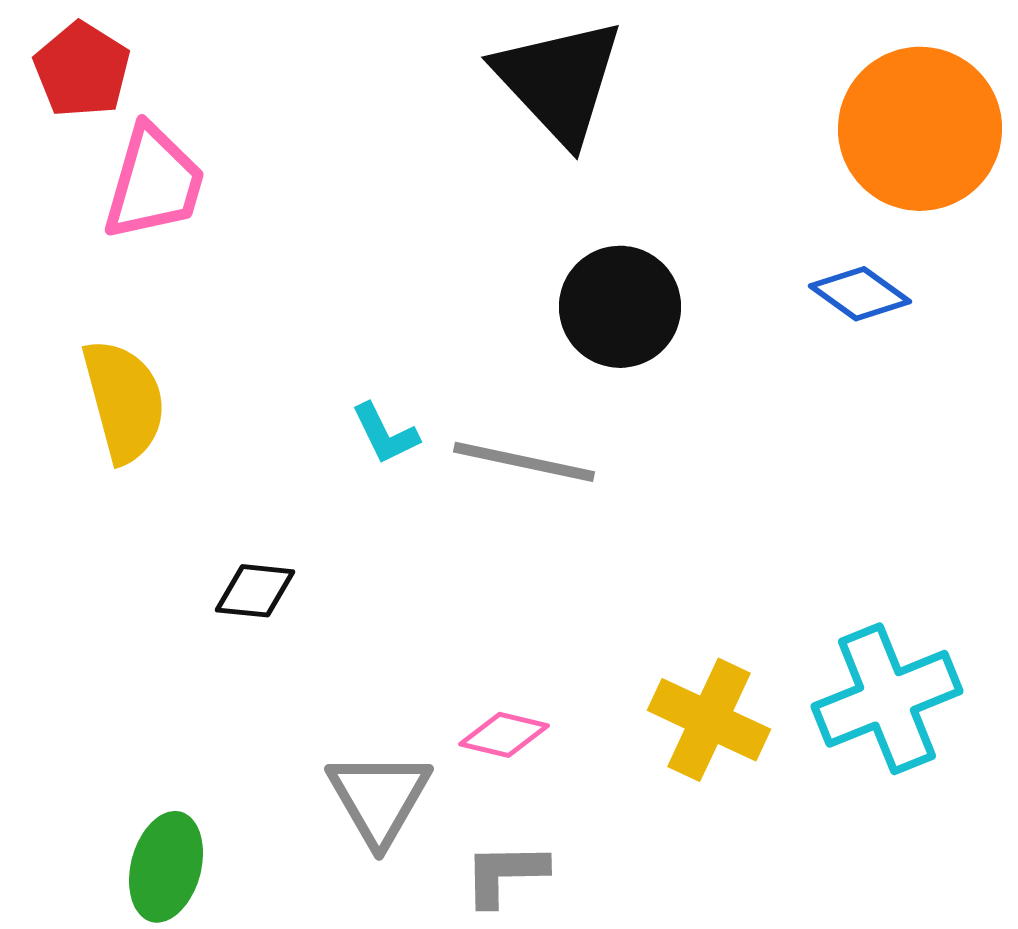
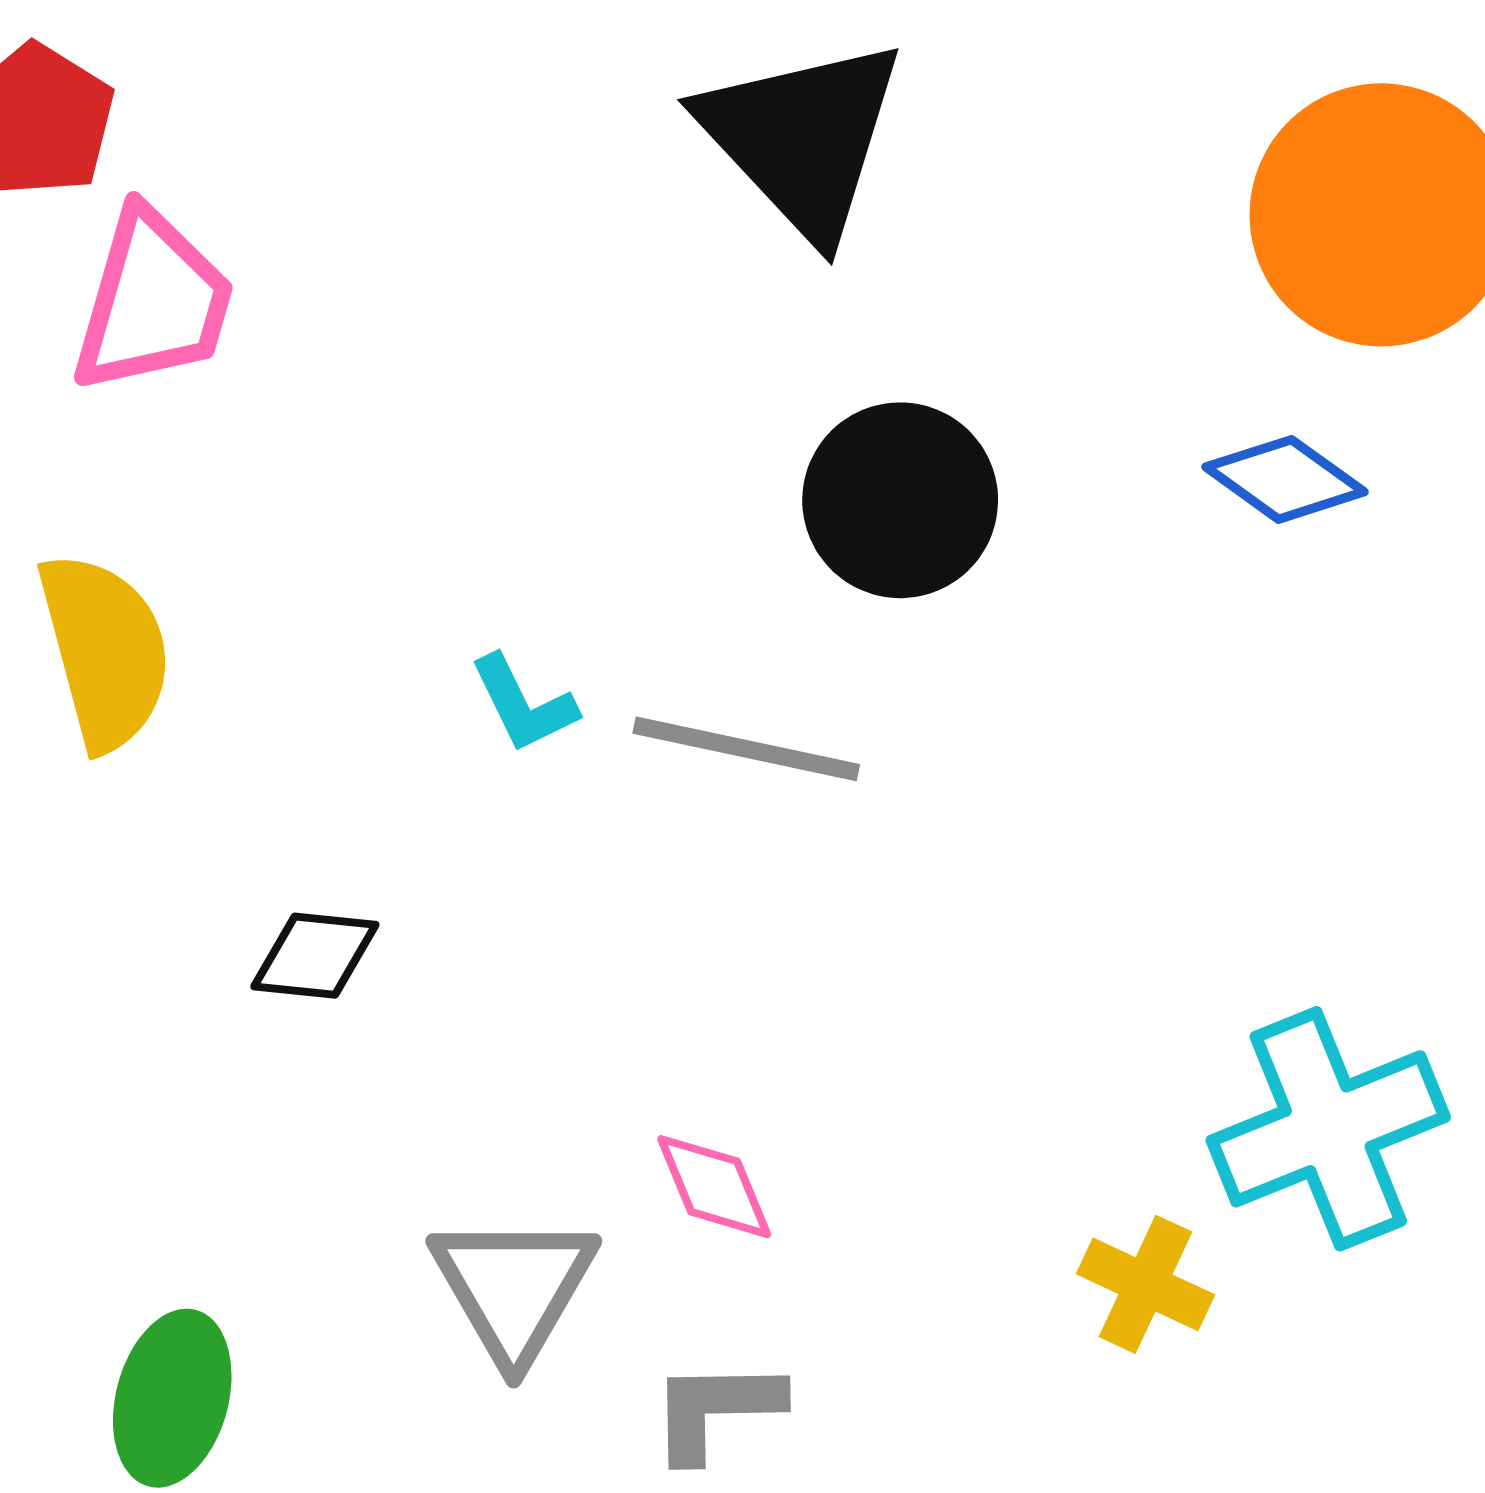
yellow cross: (709, 720) -> (1145, 1284), moved, size x0.7
pink diamond: (504, 735) -> (714, 1187), turned 54

